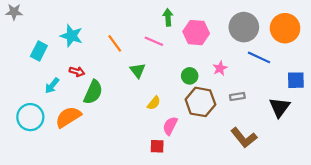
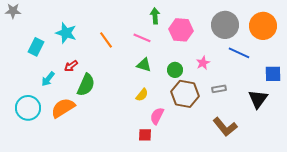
green triangle: (138, 70) -> (144, 65), moved, turned -35
red arrow: (77, 72) -> (71, 66), turned 128

